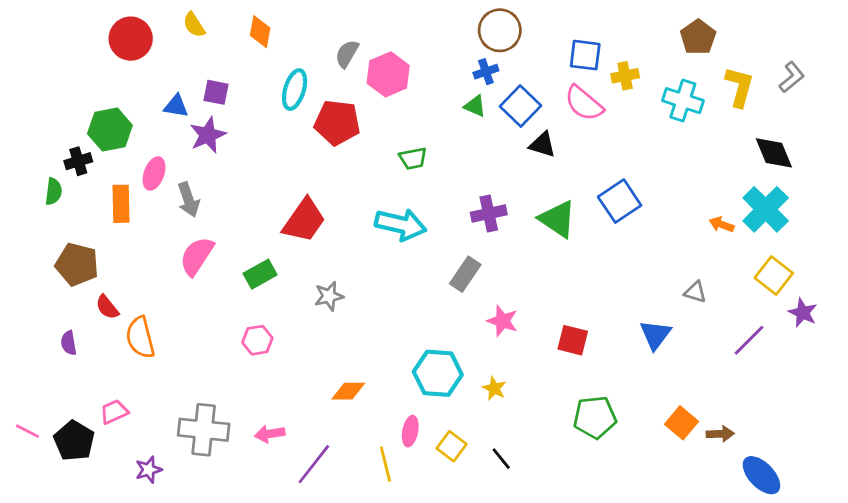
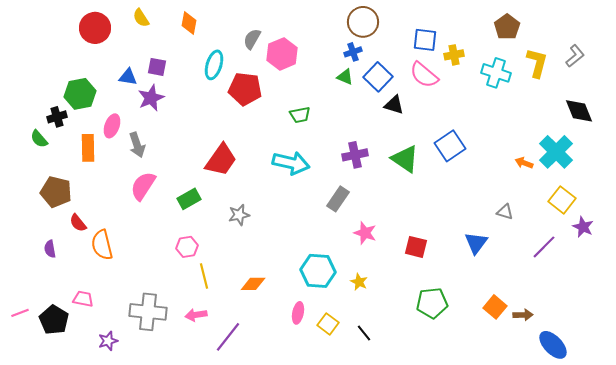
black diamond: (774, 153) -> (579, 111), moved
green semicircle: (54, 191) -> (39, 139), turned 132
pink trapezoid: (114, 412) -> (83, 299), turned 35
pink line: (27, 431) -> (20, 313), turned -48
yellow line: (385, 464) -> (204, 276), moved

